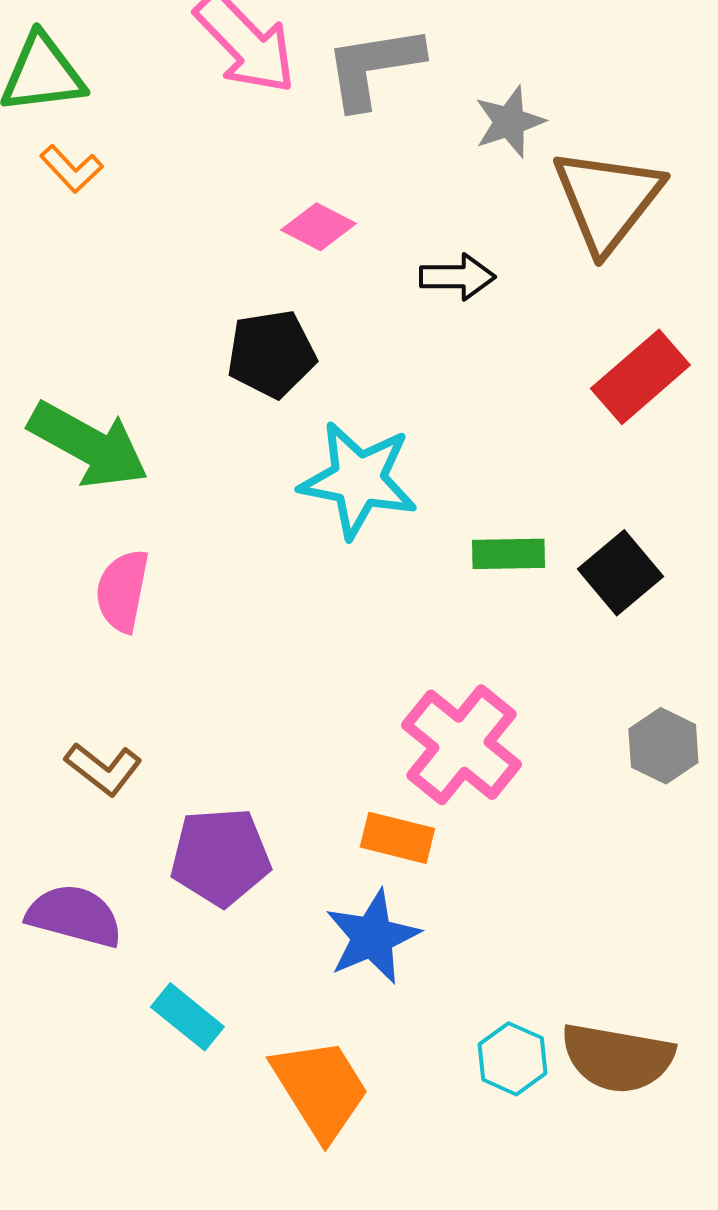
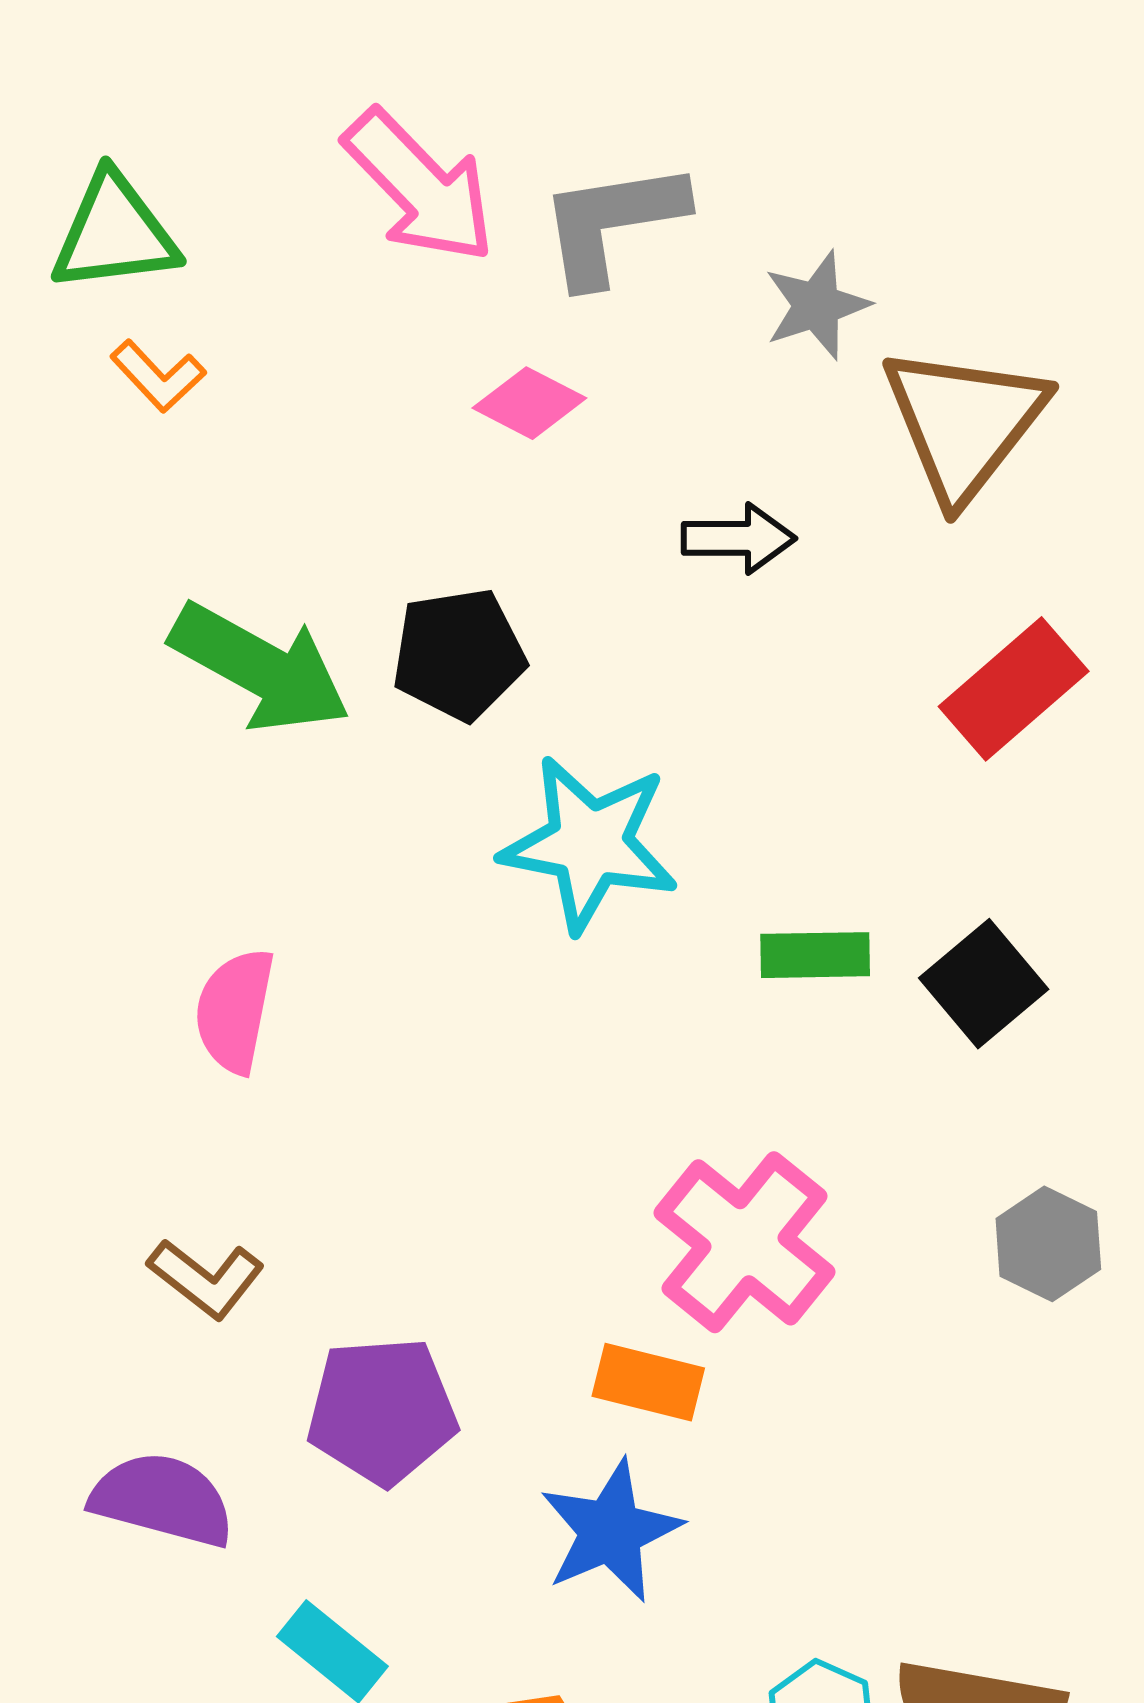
pink diamond: (318, 227) -> (529, 403), moved
green arrow: (88, 445) -> (260, 668), moved

